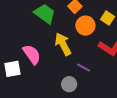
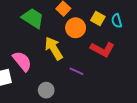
gray circle: (69, 84) -> (46, 90), moved

